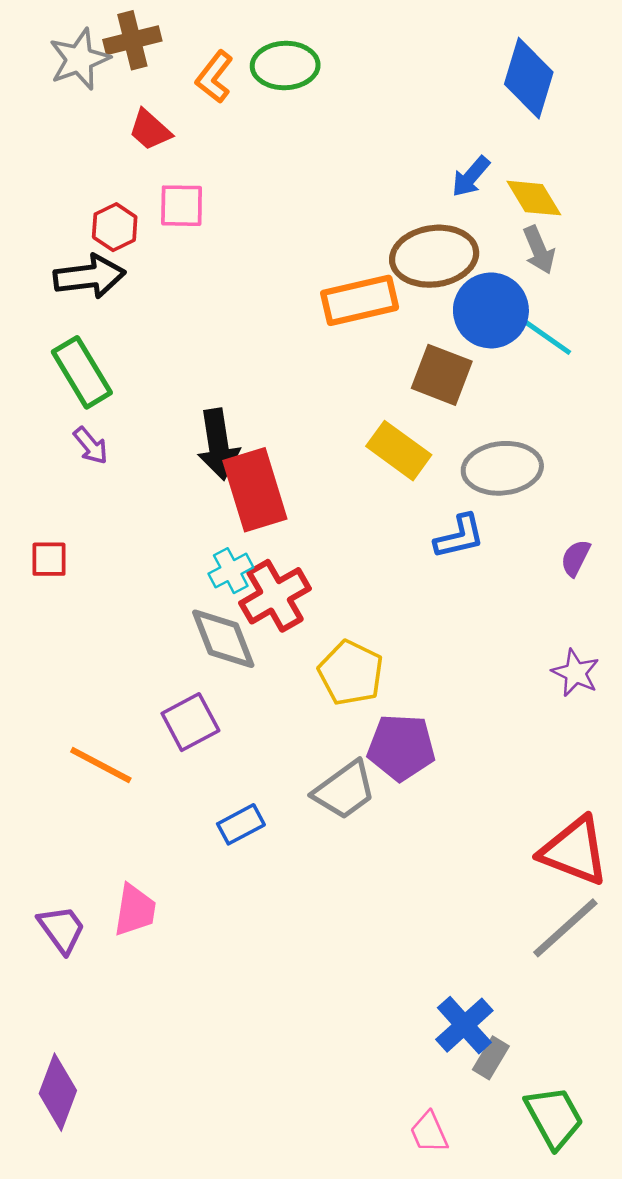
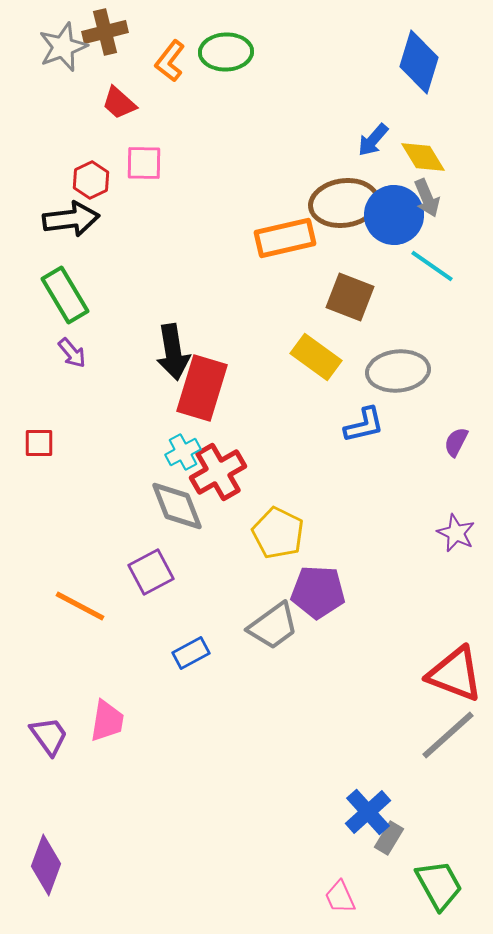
blue circle: (491, 310) -> (394, 215), moved
red rectangle: (255, 490) -> (202, 388), turned 34

